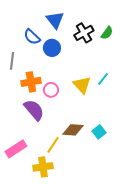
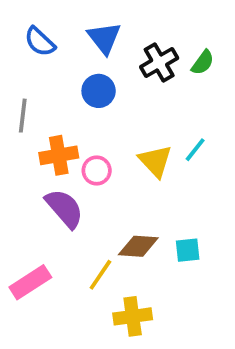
blue semicircle: (32, 37) -> (40, 42), moved
cyan square: (99, 132) -> (188, 250), turned 32
yellow cross: (43, 167) -> (133, 316), moved

